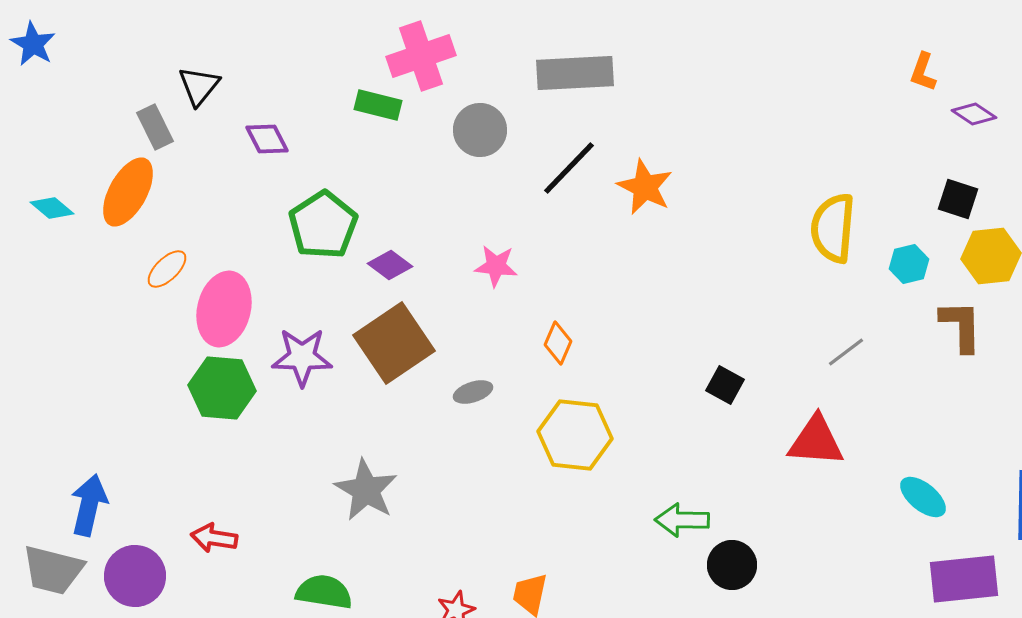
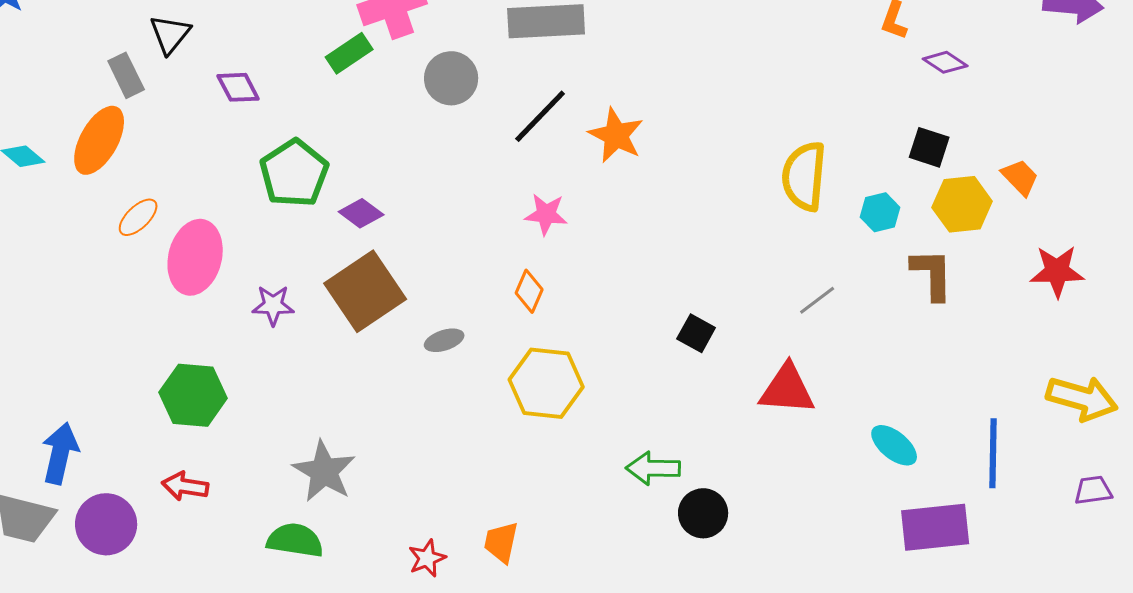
green rectangle: (378, 105) -> (349, 53), turned -48
pink star: (496, 266) -> (546, 214), moved
purple star: (302, 357) -> (273, 305), size x0.7
green hexagon: (222, 388) -> (193, 395), moved
gray star: (366, 490) -> (324, 471), moved

